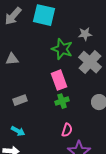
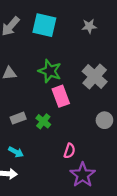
gray star: (85, 34) -> (89, 26), moved
green star: (62, 49) -> (50, 71), moved
green cross: (62, 101) -> (43, 121), moved, turned -32

